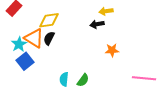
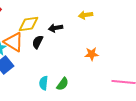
black arrow: (97, 24) -> (56, 28), moved
black semicircle: (49, 38) -> (38, 42), moved

